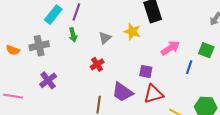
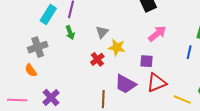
yellow star: (132, 32) -> (117, 47), moved
pink arrow: (170, 48) -> (157, 34), moved
orange semicircle: (13, 50) -> (31, 70), moved, turned 40
purple cross: (48, 80) -> (51, 97), moved

